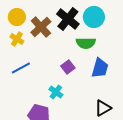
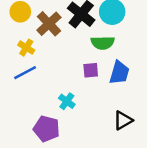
yellow cross: (17, 39) -> (26, 48), moved
purple square: (68, 67) -> (91, 70), moved, turned 32

